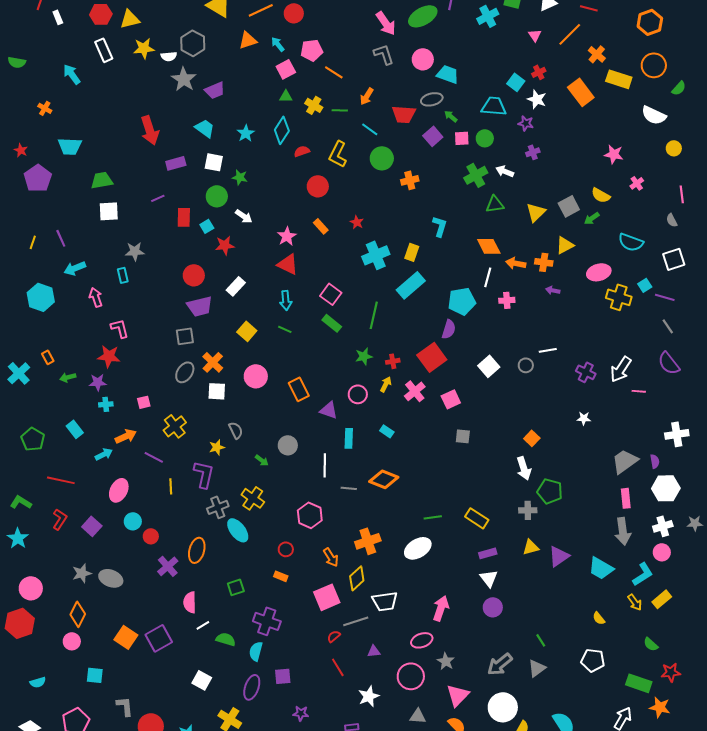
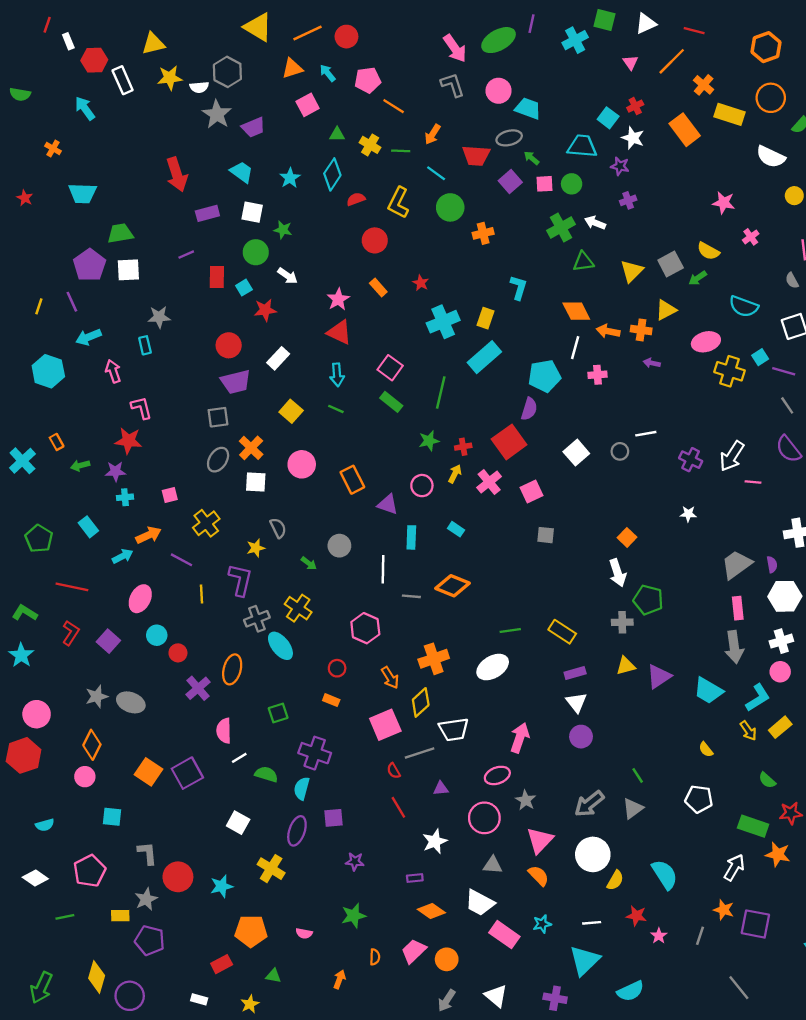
red hexagon: (101, 14) -> (94, 60), moved
pink square: (286, 69) -> (308, 105), moved
purple pentagon: (38, 178) -> (90, 265), moved
red semicircle: (334, 636) -> (394, 771), turned -80

